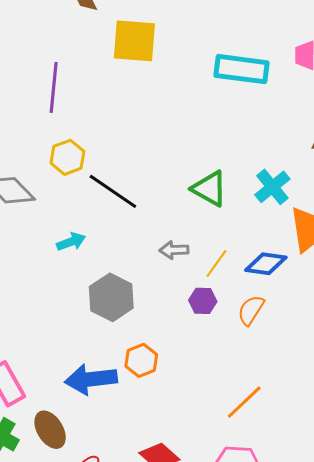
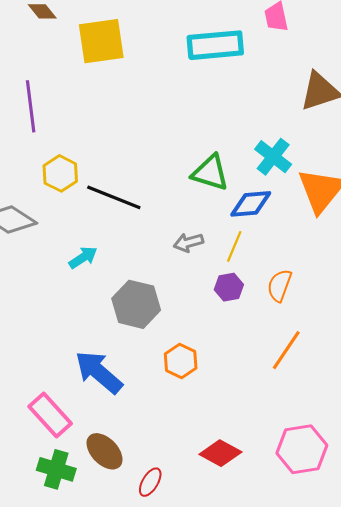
blue diamond: (266, 264) -> (251, 204), moved
blue arrow: (91, 379) -> (99, 372), moved, turned 60
orange line: (244, 402) -> (286, 350), moved

